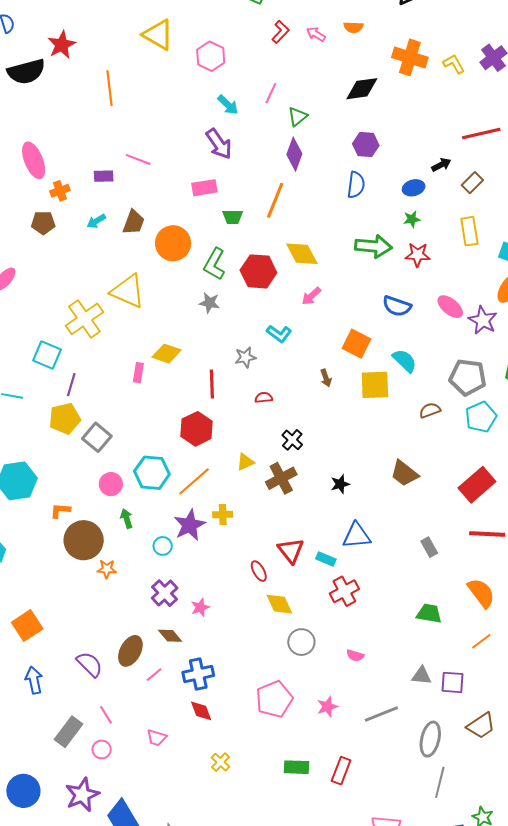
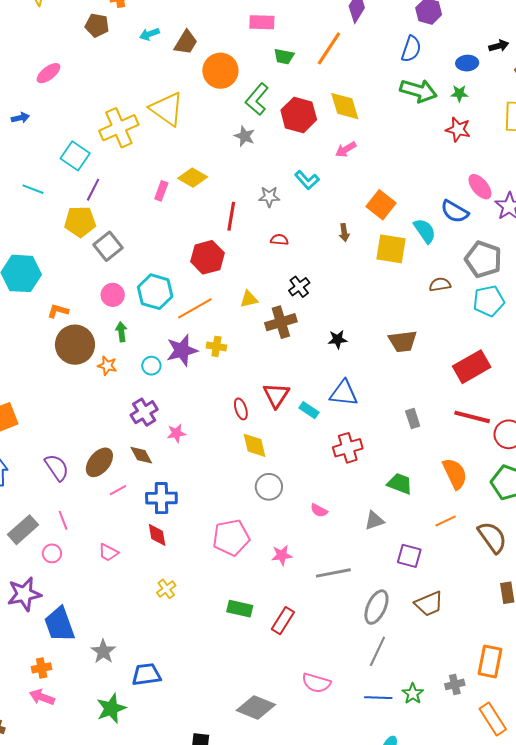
green arrow: (373, 246) -> (418, 91), moved
blue semicircle: (397, 306) -> (455, 211), moved
brown trapezoid: (404, 473) -> (403, 341), turned -56
orange star: (107, 569) -> (107, 366), moved
red cross: (344, 591) -> (348, 448), moved
gray triangle: (422, 676) -> (374, 520), moved, turned -35

